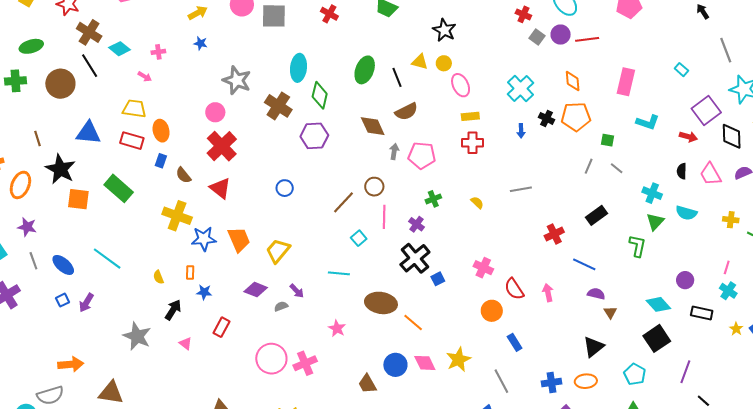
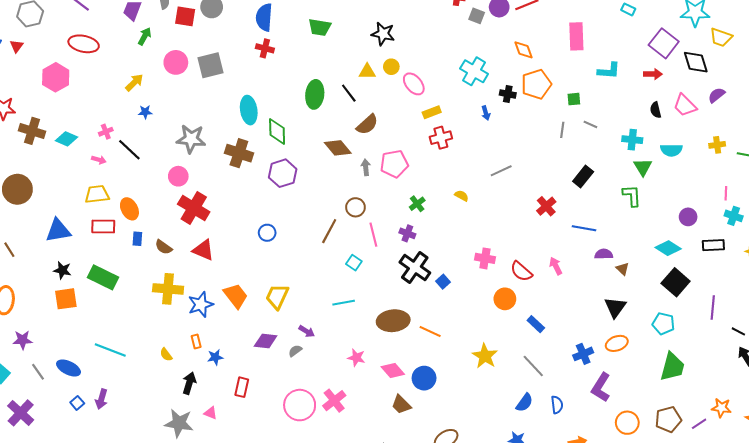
black line: (90, 66) -> (129, 150), moved
black star: (60, 169) -> (62, 270), moved, size x0.6
gray star: (137, 336) -> (179, 423), moved
pink diamond: (425, 363) -> (393, 371), moved

